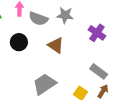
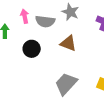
gray star: (65, 15) -> (70, 12), turned 30

